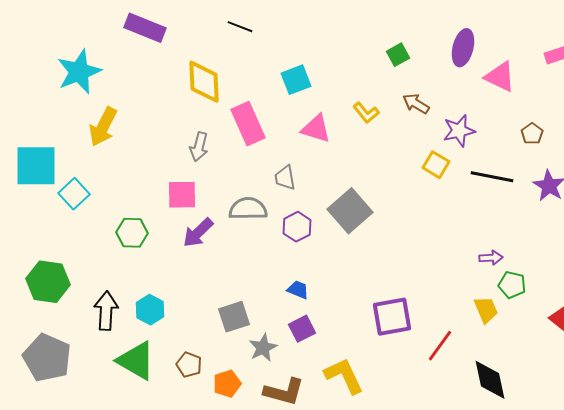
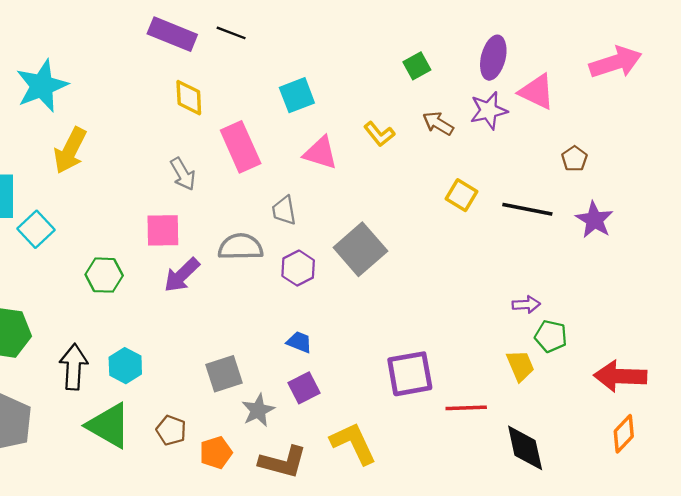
purple rectangle: (145, 28) -> (172, 34), moved
yellow diamond: (204, 82) -> (189, 98), size x0.7
purple star: (459, 131) -> (489, 111), moved
gray arrow: (199, 147) -> (183, 174), turned -44
red line: (440, 346) -> (466, 408), turned 52

